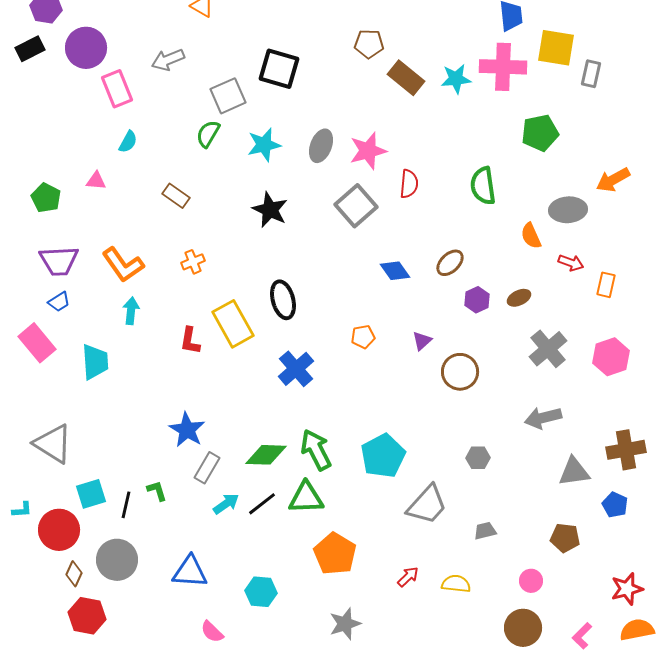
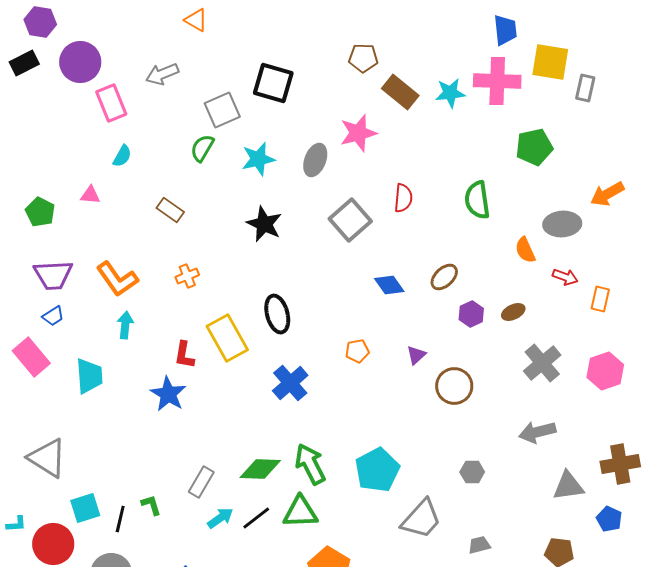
pink star: (368, 151) -> (358, 133), moved
blue star: (187, 430) -> (168, 394), moved

